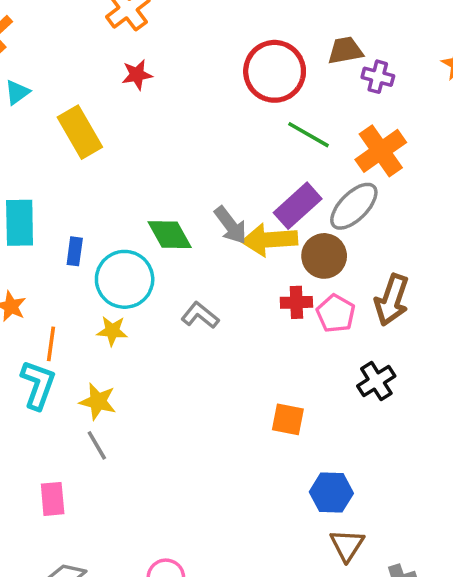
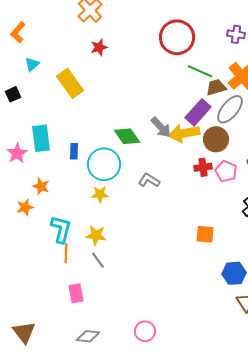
brown trapezoid: (345, 50) -> (216, 87), moved
orange line: (51, 344) -> (66, 253), moved

